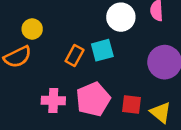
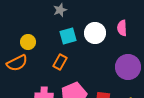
cyan square: (102, 50) -> (68, 36), moved

